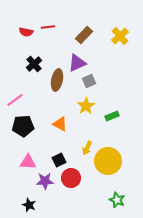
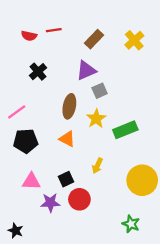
brown ellipse: (57, 80) -> (69, 106), moved
green rectangle: (112, 116) -> (125, 130), size x1.5
yellow circle: (108, 161) -> (142, 180), moved
black star: (29, 205) -> (16, 231), moved

